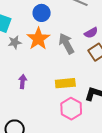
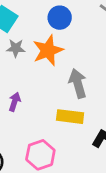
gray arrow: (66, 44) -> (78, 83), moved
pink hexagon: (71, 109) -> (40, 155), moved

